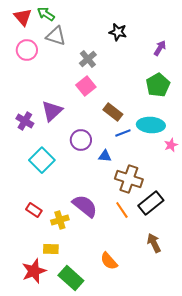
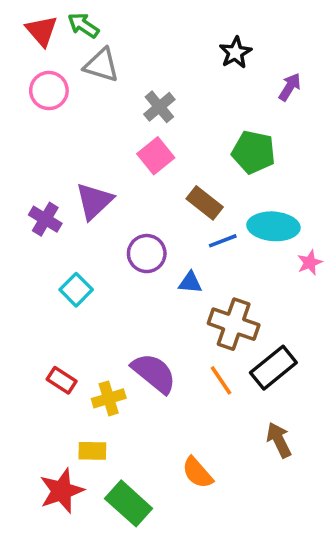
black star: (118, 32) -> (235, 52), moved, turned 30
green pentagon: (158, 85) -> (254, 152), moved, turned -30
cyan square: (42, 160) -> (76, 290), size x0.7

